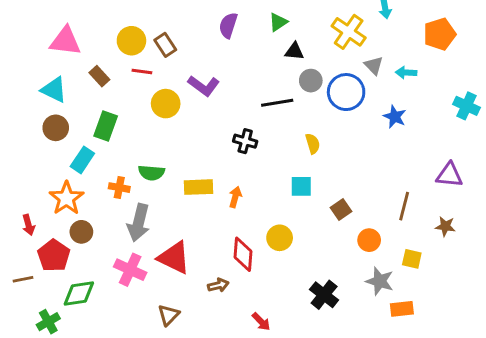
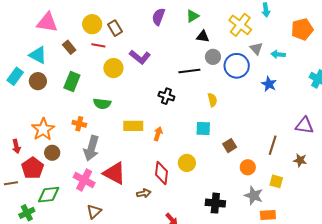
cyan rectangle: (82, 160) -> (15, 76), moved
green semicircle: (151, 173) -> (102, 104), moved
black cross: (324, 295) -> (215, 203), turned -36
brown triangle: (169, 315) -> (94, 211), moved

